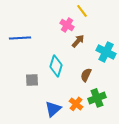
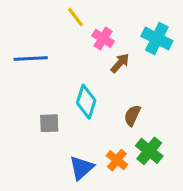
yellow line: (82, 11) -> (75, 17), moved
cyan cross: (106, 52) -> (157, 38), moved
green cross: (97, 98) -> (149, 151), turned -30

